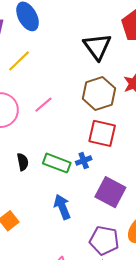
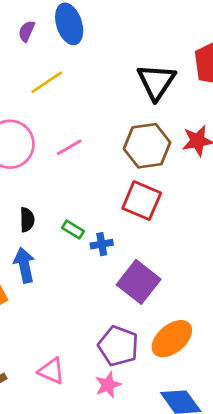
blue cross: (84, 161) -> (102, 244), moved
green rectangle: (57, 163) -> (73, 230), size x0.6
blue arrow: (62, 207) -> (24, 265), moved

